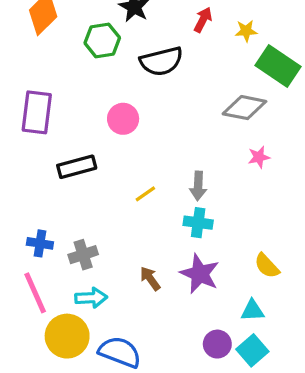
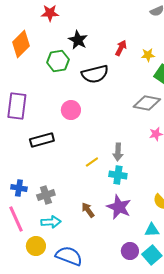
yellow line: (145, 194) -> (92, 162), moved
yellow circle: (67, 336) -> (36, 246), size x0.7

